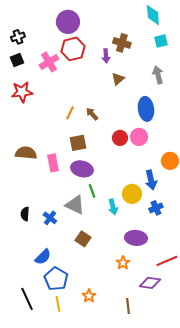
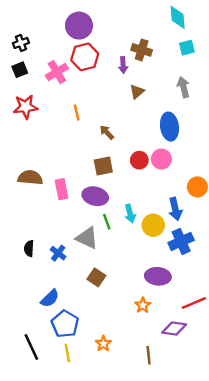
orange line: (70, 113) -> (77, 113), moved, turned -40
brown square: (78, 143) -> (103, 166), moved
cyan arrow: (113, 207) -> (130, 214), moved
blue cross: (156, 208) -> (181, 241), size x1.5

